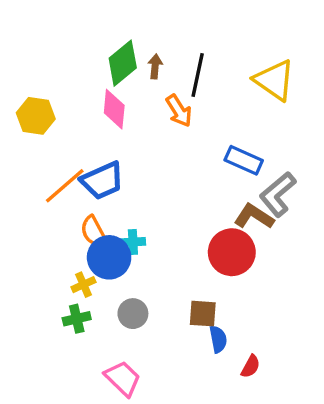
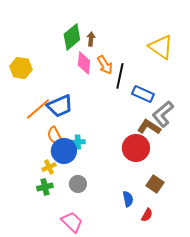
black line: (198, 75) -> (120, 76), moved
pink diamond: (114, 109) -> (84, 63), moved
brown square: (203, 314) -> (155, 184), moved, turned 30

